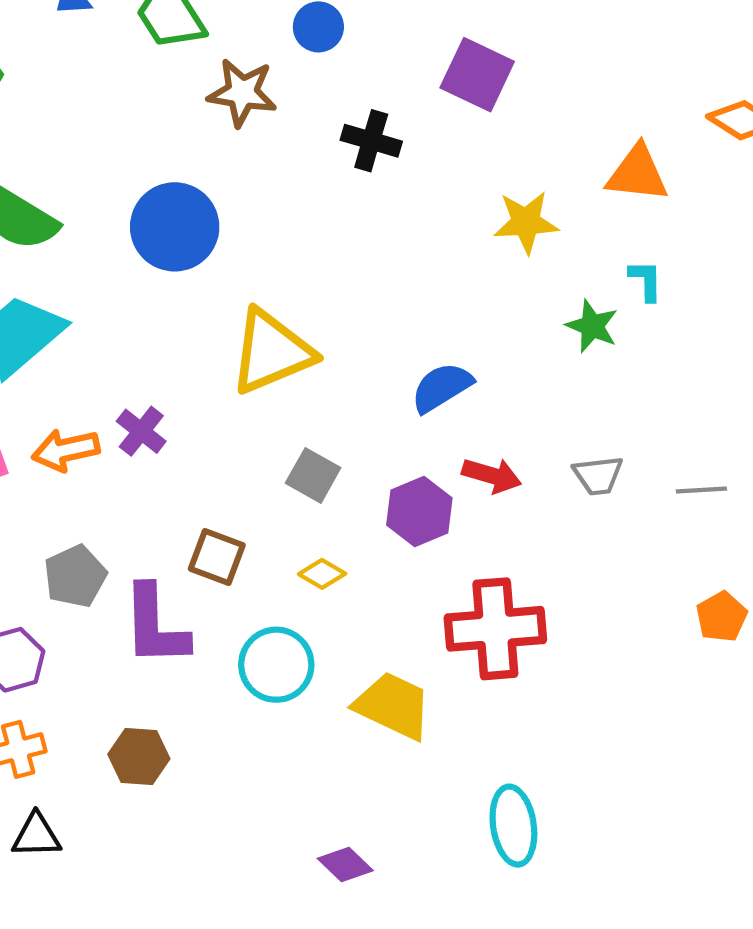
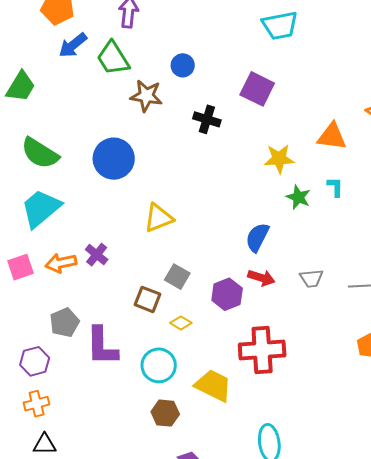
green star: (592, 326) -> (298, 197), moved
yellow triangle: (271, 352) -> (158, 218), size x0.7
blue semicircle: (442, 387) -> (257, 237), moved, turned -32
brown square: (217, 557) -> (147, 299), moved
brown hexagon: (139, 757) -> (165, 413), moved

